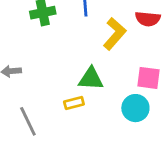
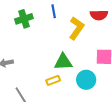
cyan circle: (135, 108) -> (86, 80), moved

